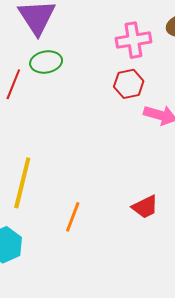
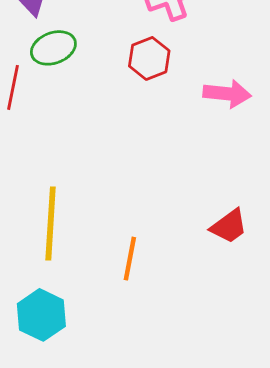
red hexagon: (129, 84) -> (149, 58), moved

